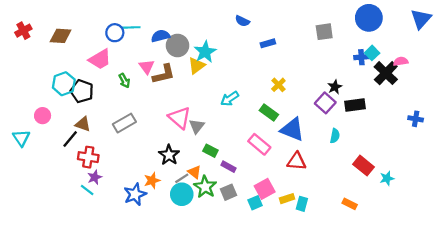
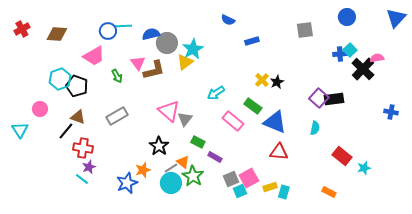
blue circle: (369, 18) -> (347, 17), size x0.7
black star: (335, 87) -> (277, 82), moved
purple square: (325, 103) -> (319, 98), moved
pink rectangle: (259, 144) -> (233, 121), moved
gray square: (229, 192) -> (231, 179), moved

